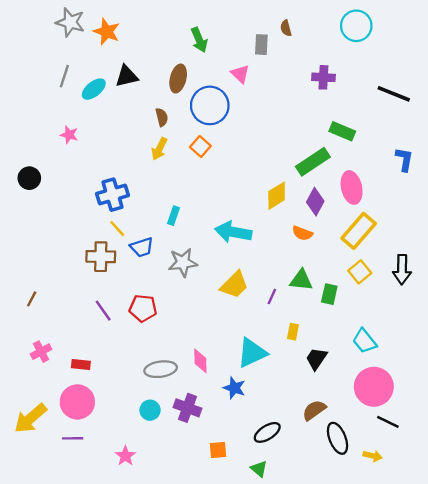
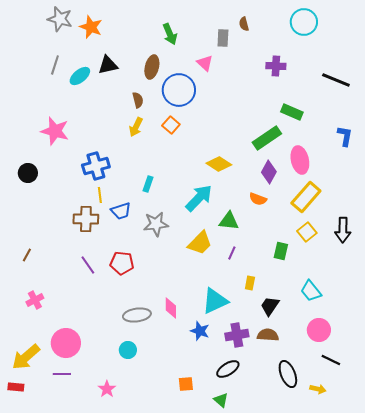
pink star: (69, 135) -> (55, 131), moved, size x1.8
black circle: (29, 178) -> (28, 173), moved
yellow diamond: (277, 196) -> (219, 164), moved, turned 65
yellow line: (117, 229) -> (100, 195), turned 35
cyan arrow: (233, 232) -> (199, 198), turned 124
green triangle: (301, 280) -> (229, 221), moved
red rectangle: (81, 364) -> (16, 387), moved
pink circle: (374, 387) -> (319, 330), size x0.7
purple cross: (188, 408) -> (237, 335), moved, turned -30
brown semicircle: (314, 410) -> (268, 335), moved, turned 40

